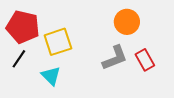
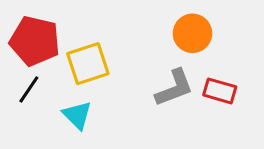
red rectangle: (145, 60) -> (220, 91), turned -45

